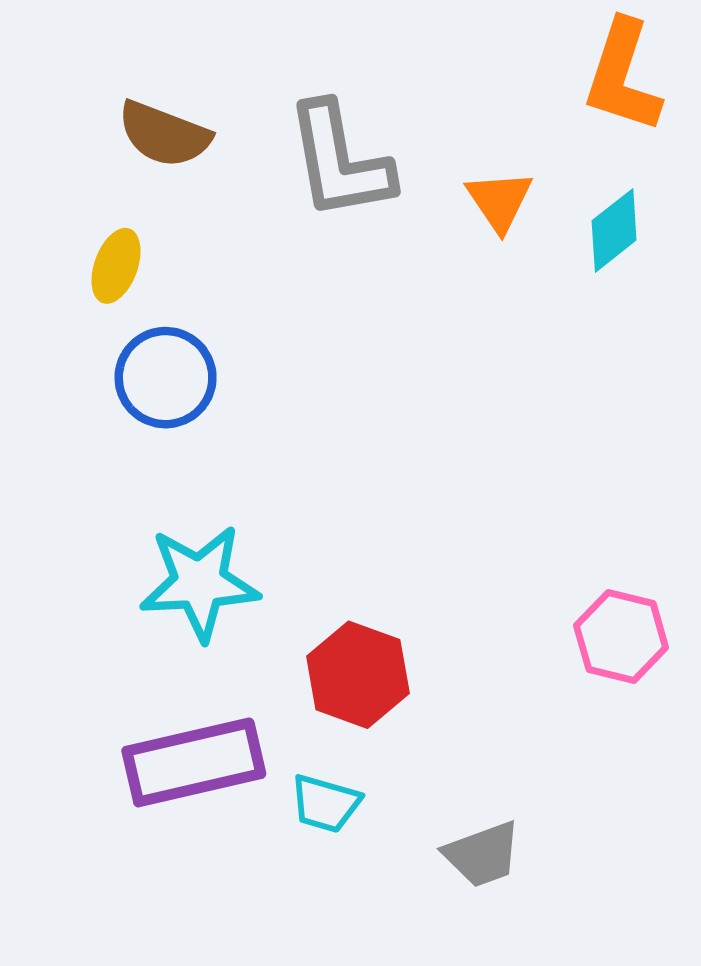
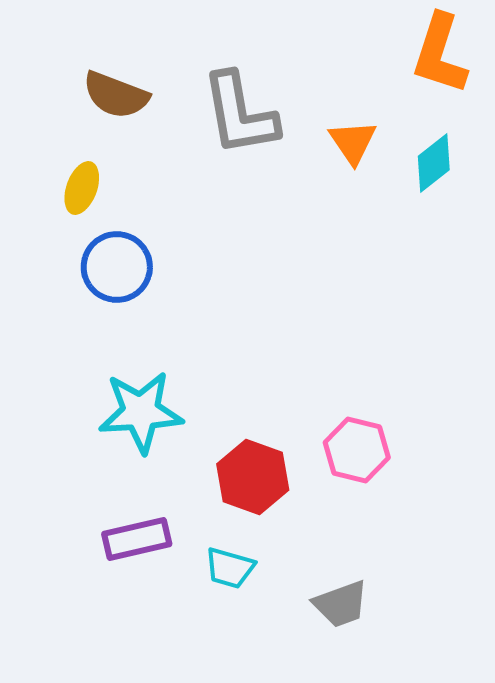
pink hexagon: (621, 637) -> (357, 450), moved
purple rectangle: (194, 762) -> (137, 539), size x0.7

